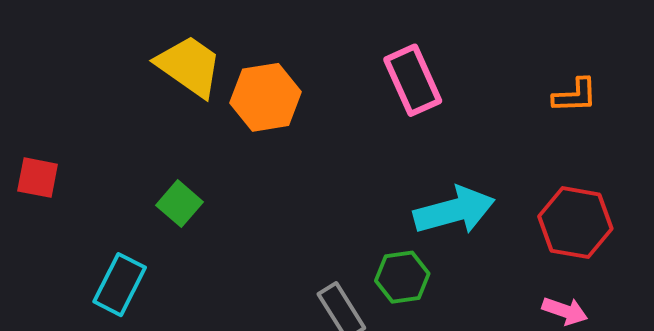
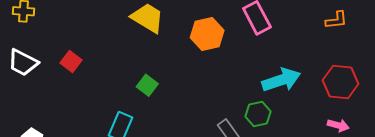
orange hexagon: (266, 97) -> (207, 34), moved
red square: (38, 178) -> (71, 61), moved, turned 30

